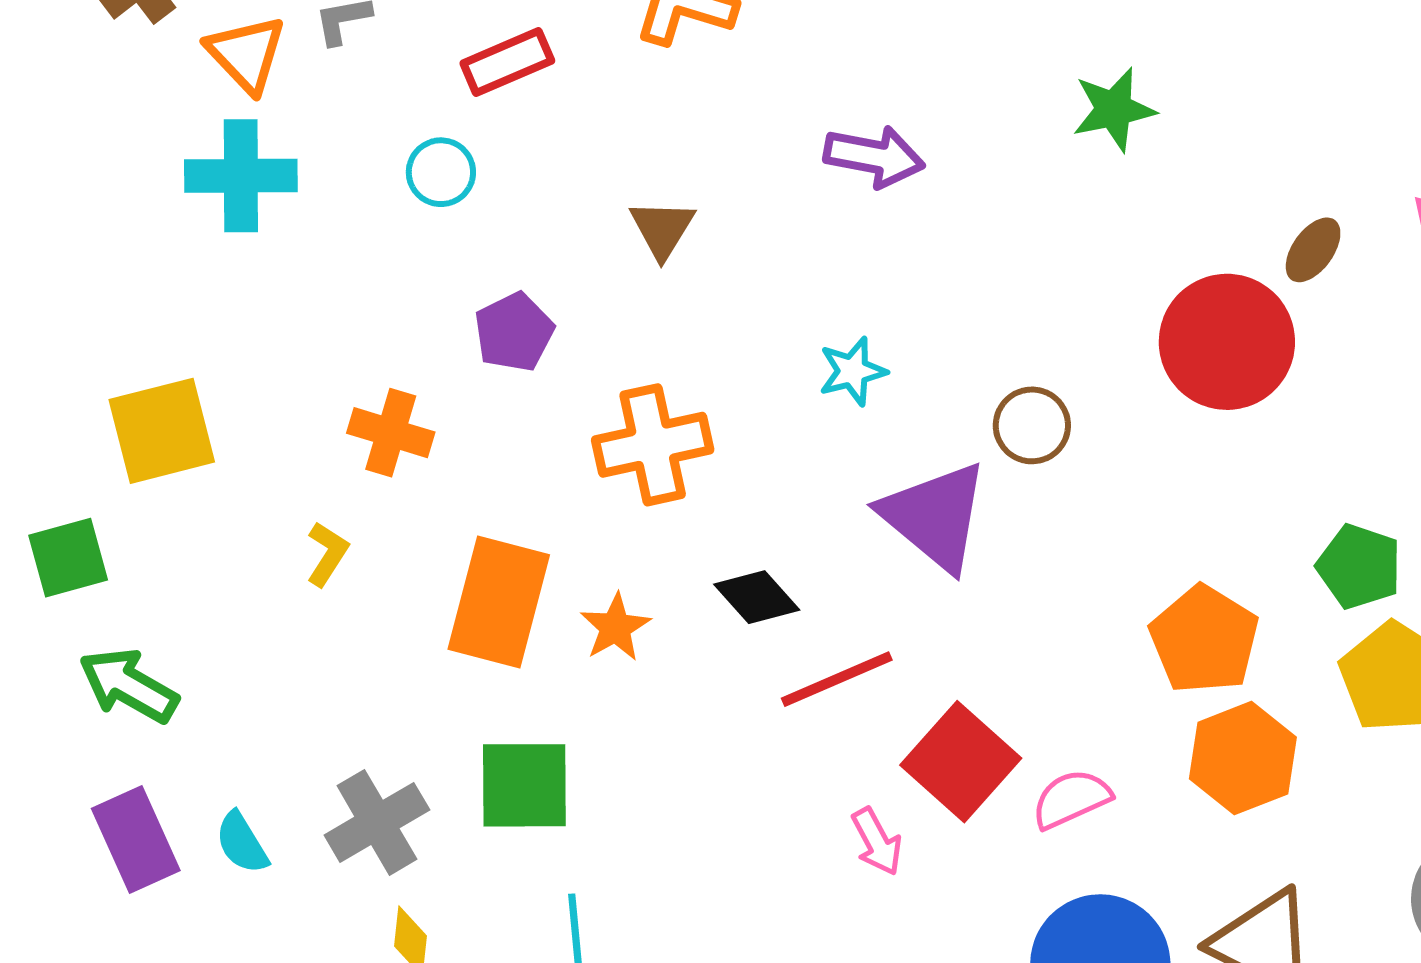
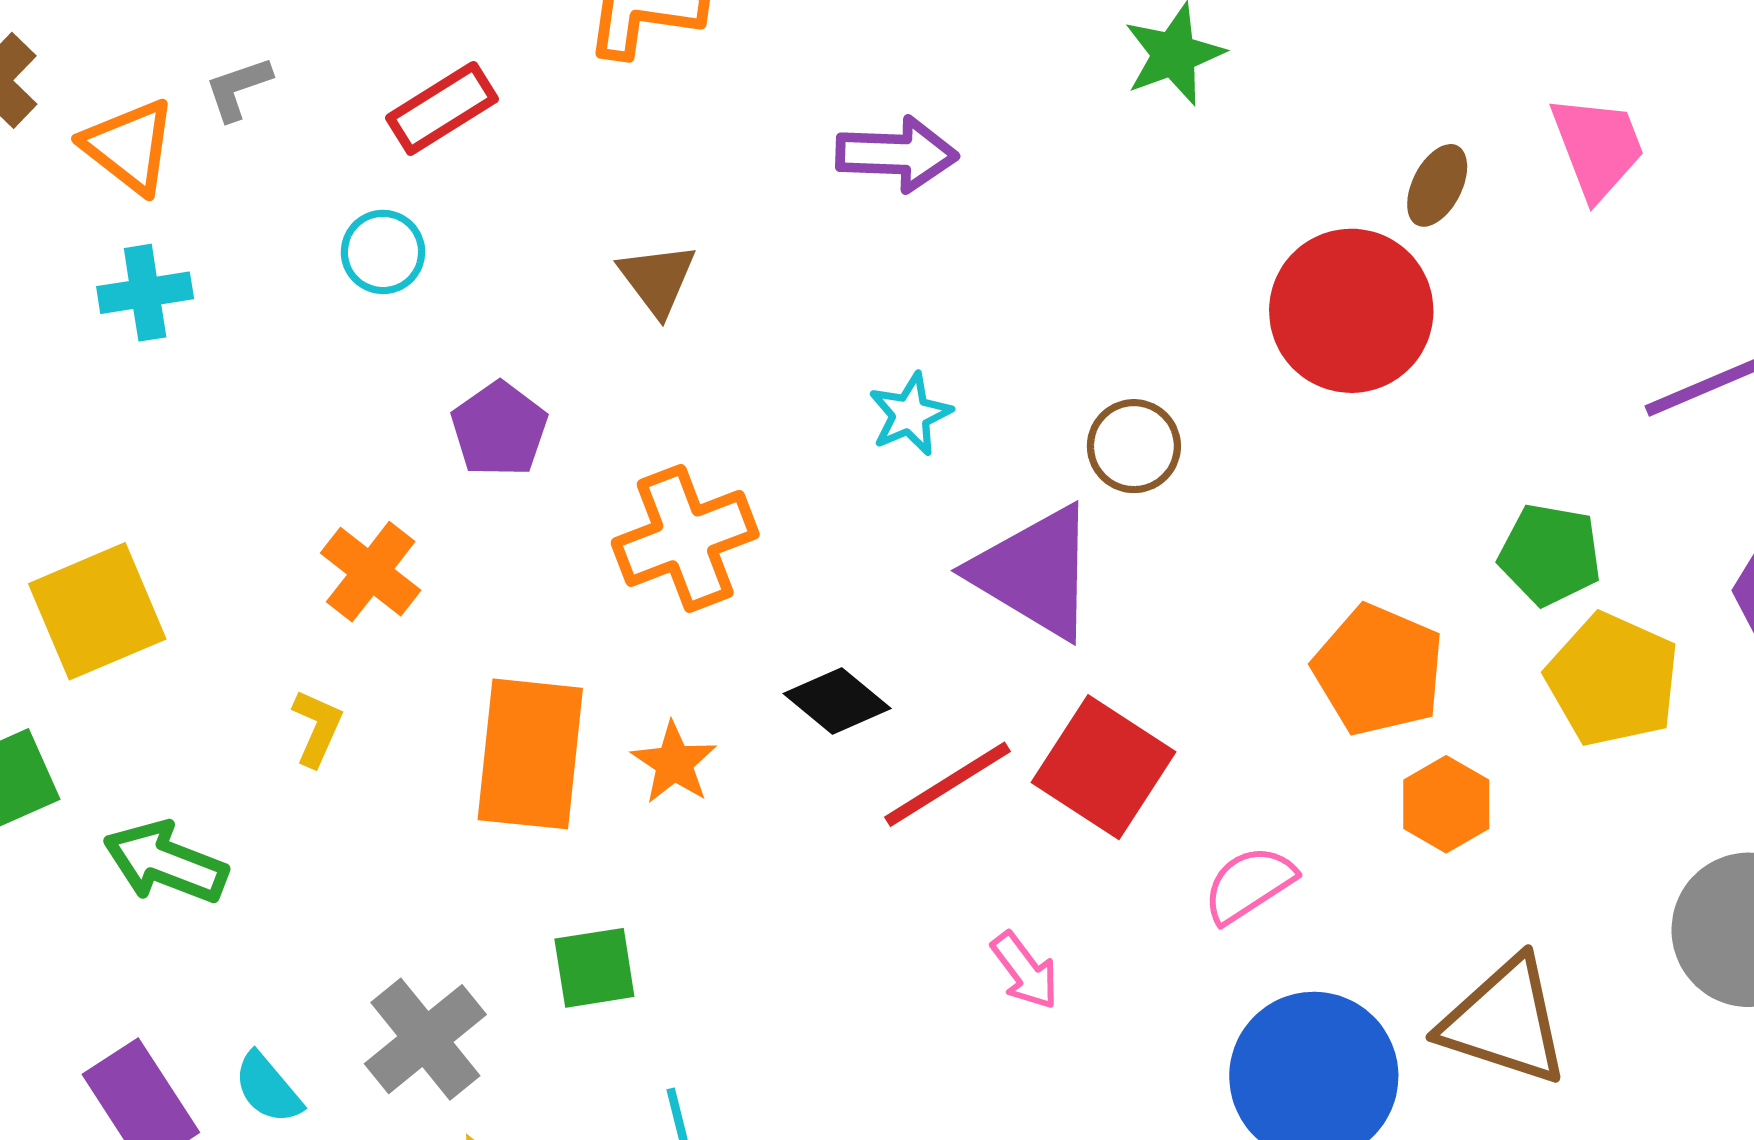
cyan cross: (241, 176) -> (145, 293), size x0.7
orange cross: (391, 433) -> (371, 572), turned 30
green arrow: (129, 685) -> (165, 862), moved
orange hexagon: (1243, 758) -> (1446, 804), size x0.7
red square: (961, 762) -> (1104, 767), moved
green square: (524, 785) -> (594, 968), size x0.7

